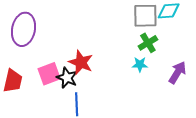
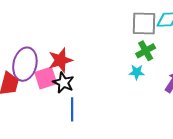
purple ellipse: (24, 29) -> (25, 64), moved
red star: (81, 62) -> (60, 60), moved, turned 30

